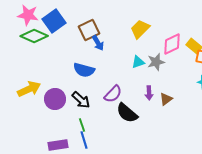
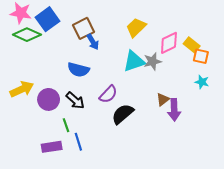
cyan triangle: (138, 62) -> (134, 61), size x1.6
purple arrow: (149, 93) -> (174, 110), moved, size x1.5
black semicircle: (127, 113) -> (123, 114), turned 100
green line: (82, 125) -> (66, 125), moved

